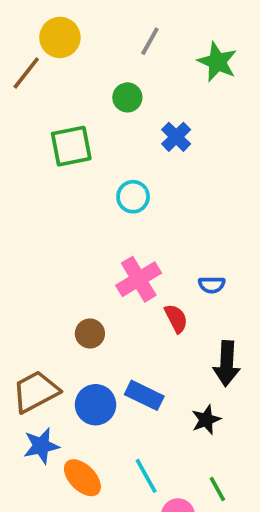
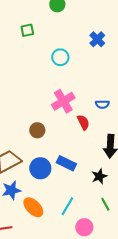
blue cross: (176, 137) -> (97, 39), moved
green square: (71, 146) -> (27, 30), size x0.6
cyan line: (146, 476) -> (67, 206), turned 60
green line: (217, 489) -> (105, 204), moved

